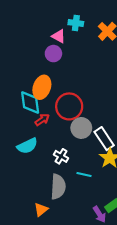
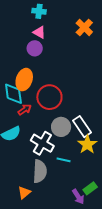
cyan cross: (76, 23) -> (39, 11), moved
gray circle: (81, 128) -> (61, 127), moved
white cross: (61, 156) -> (42, 143), size x1.6

